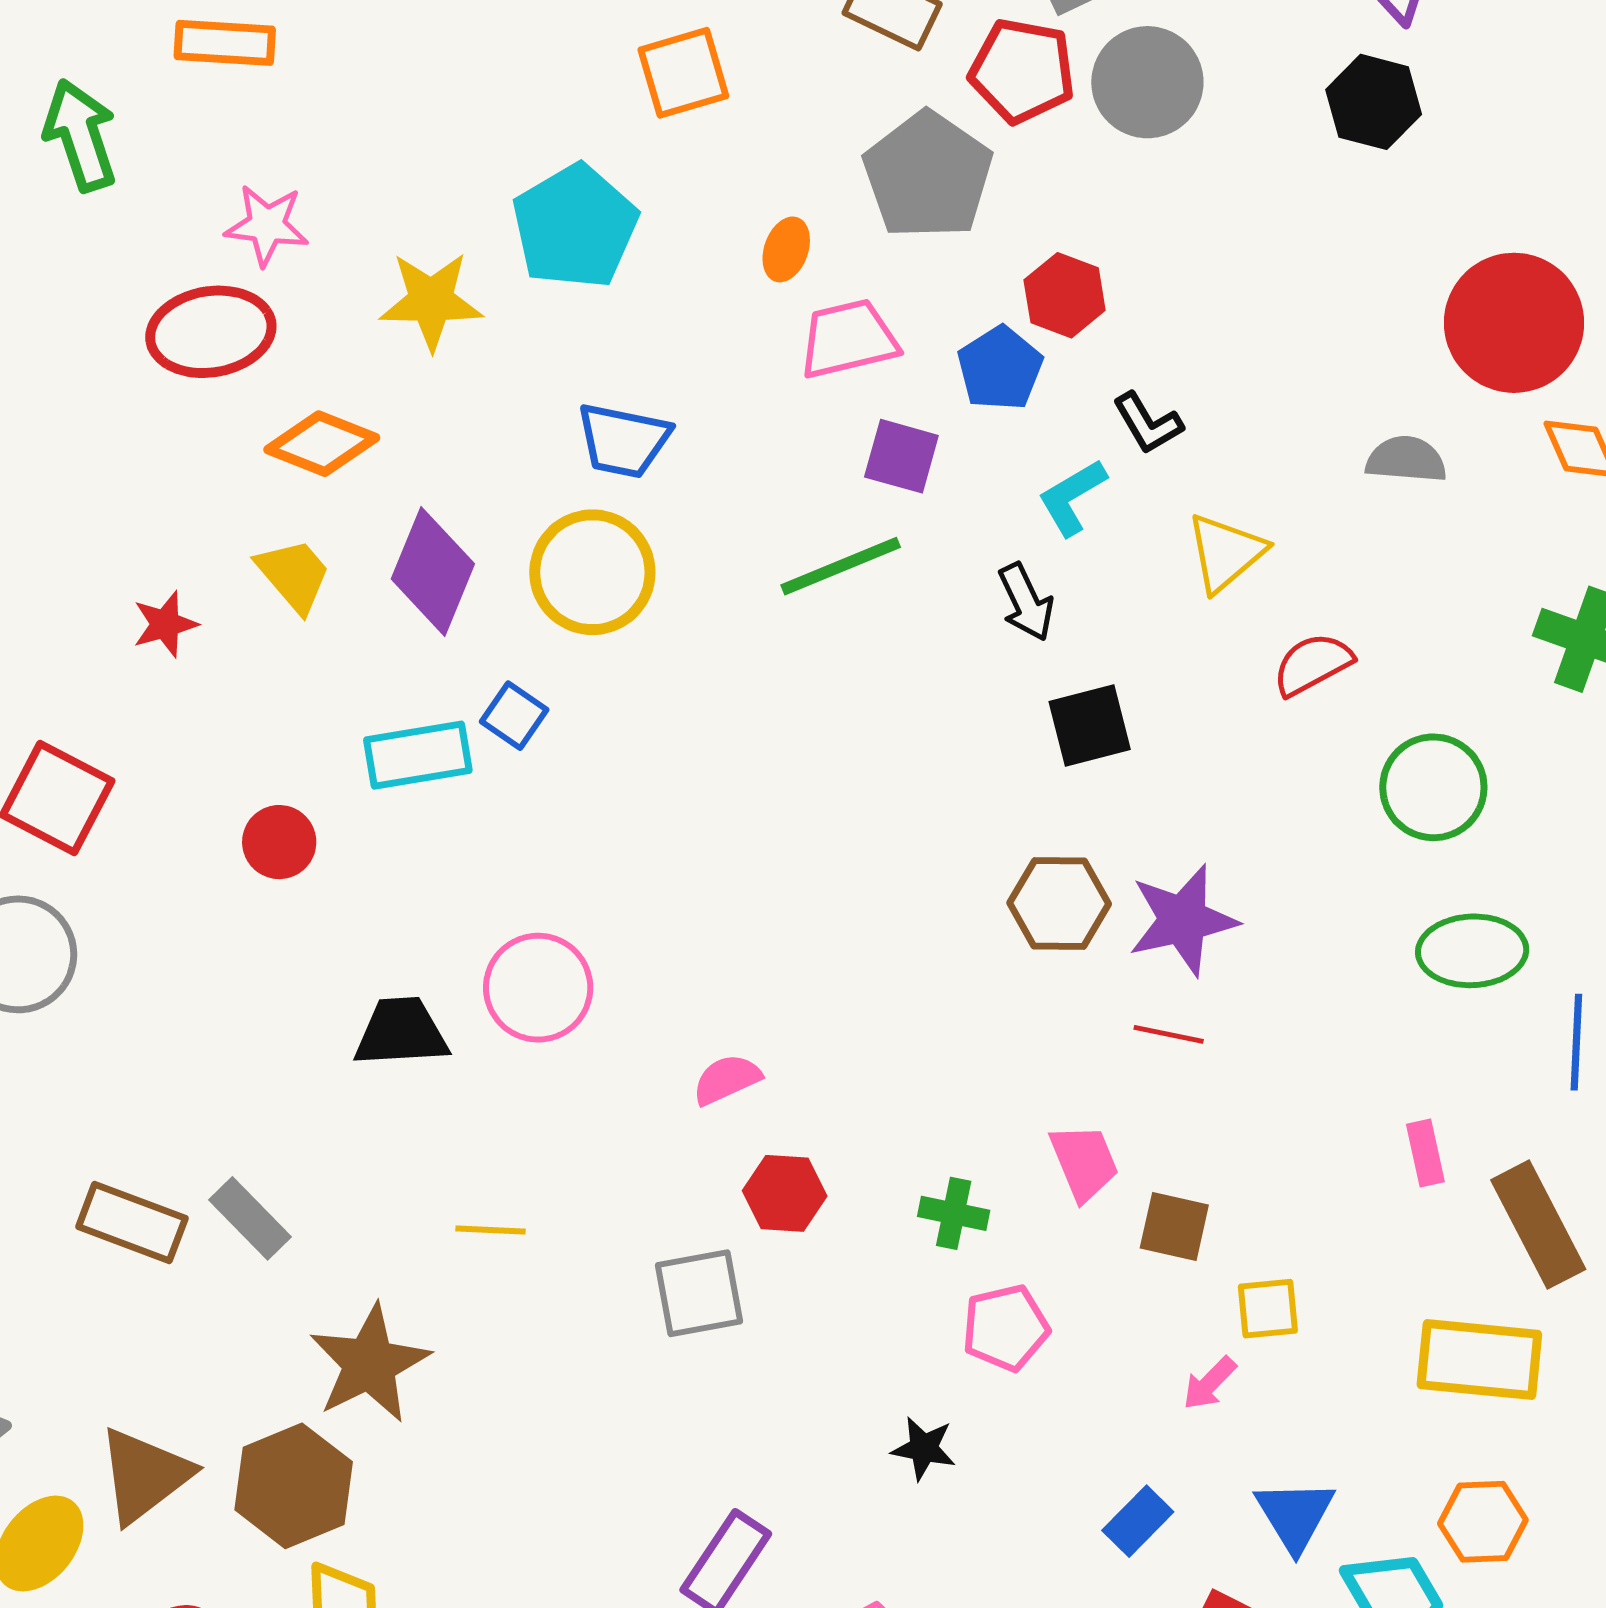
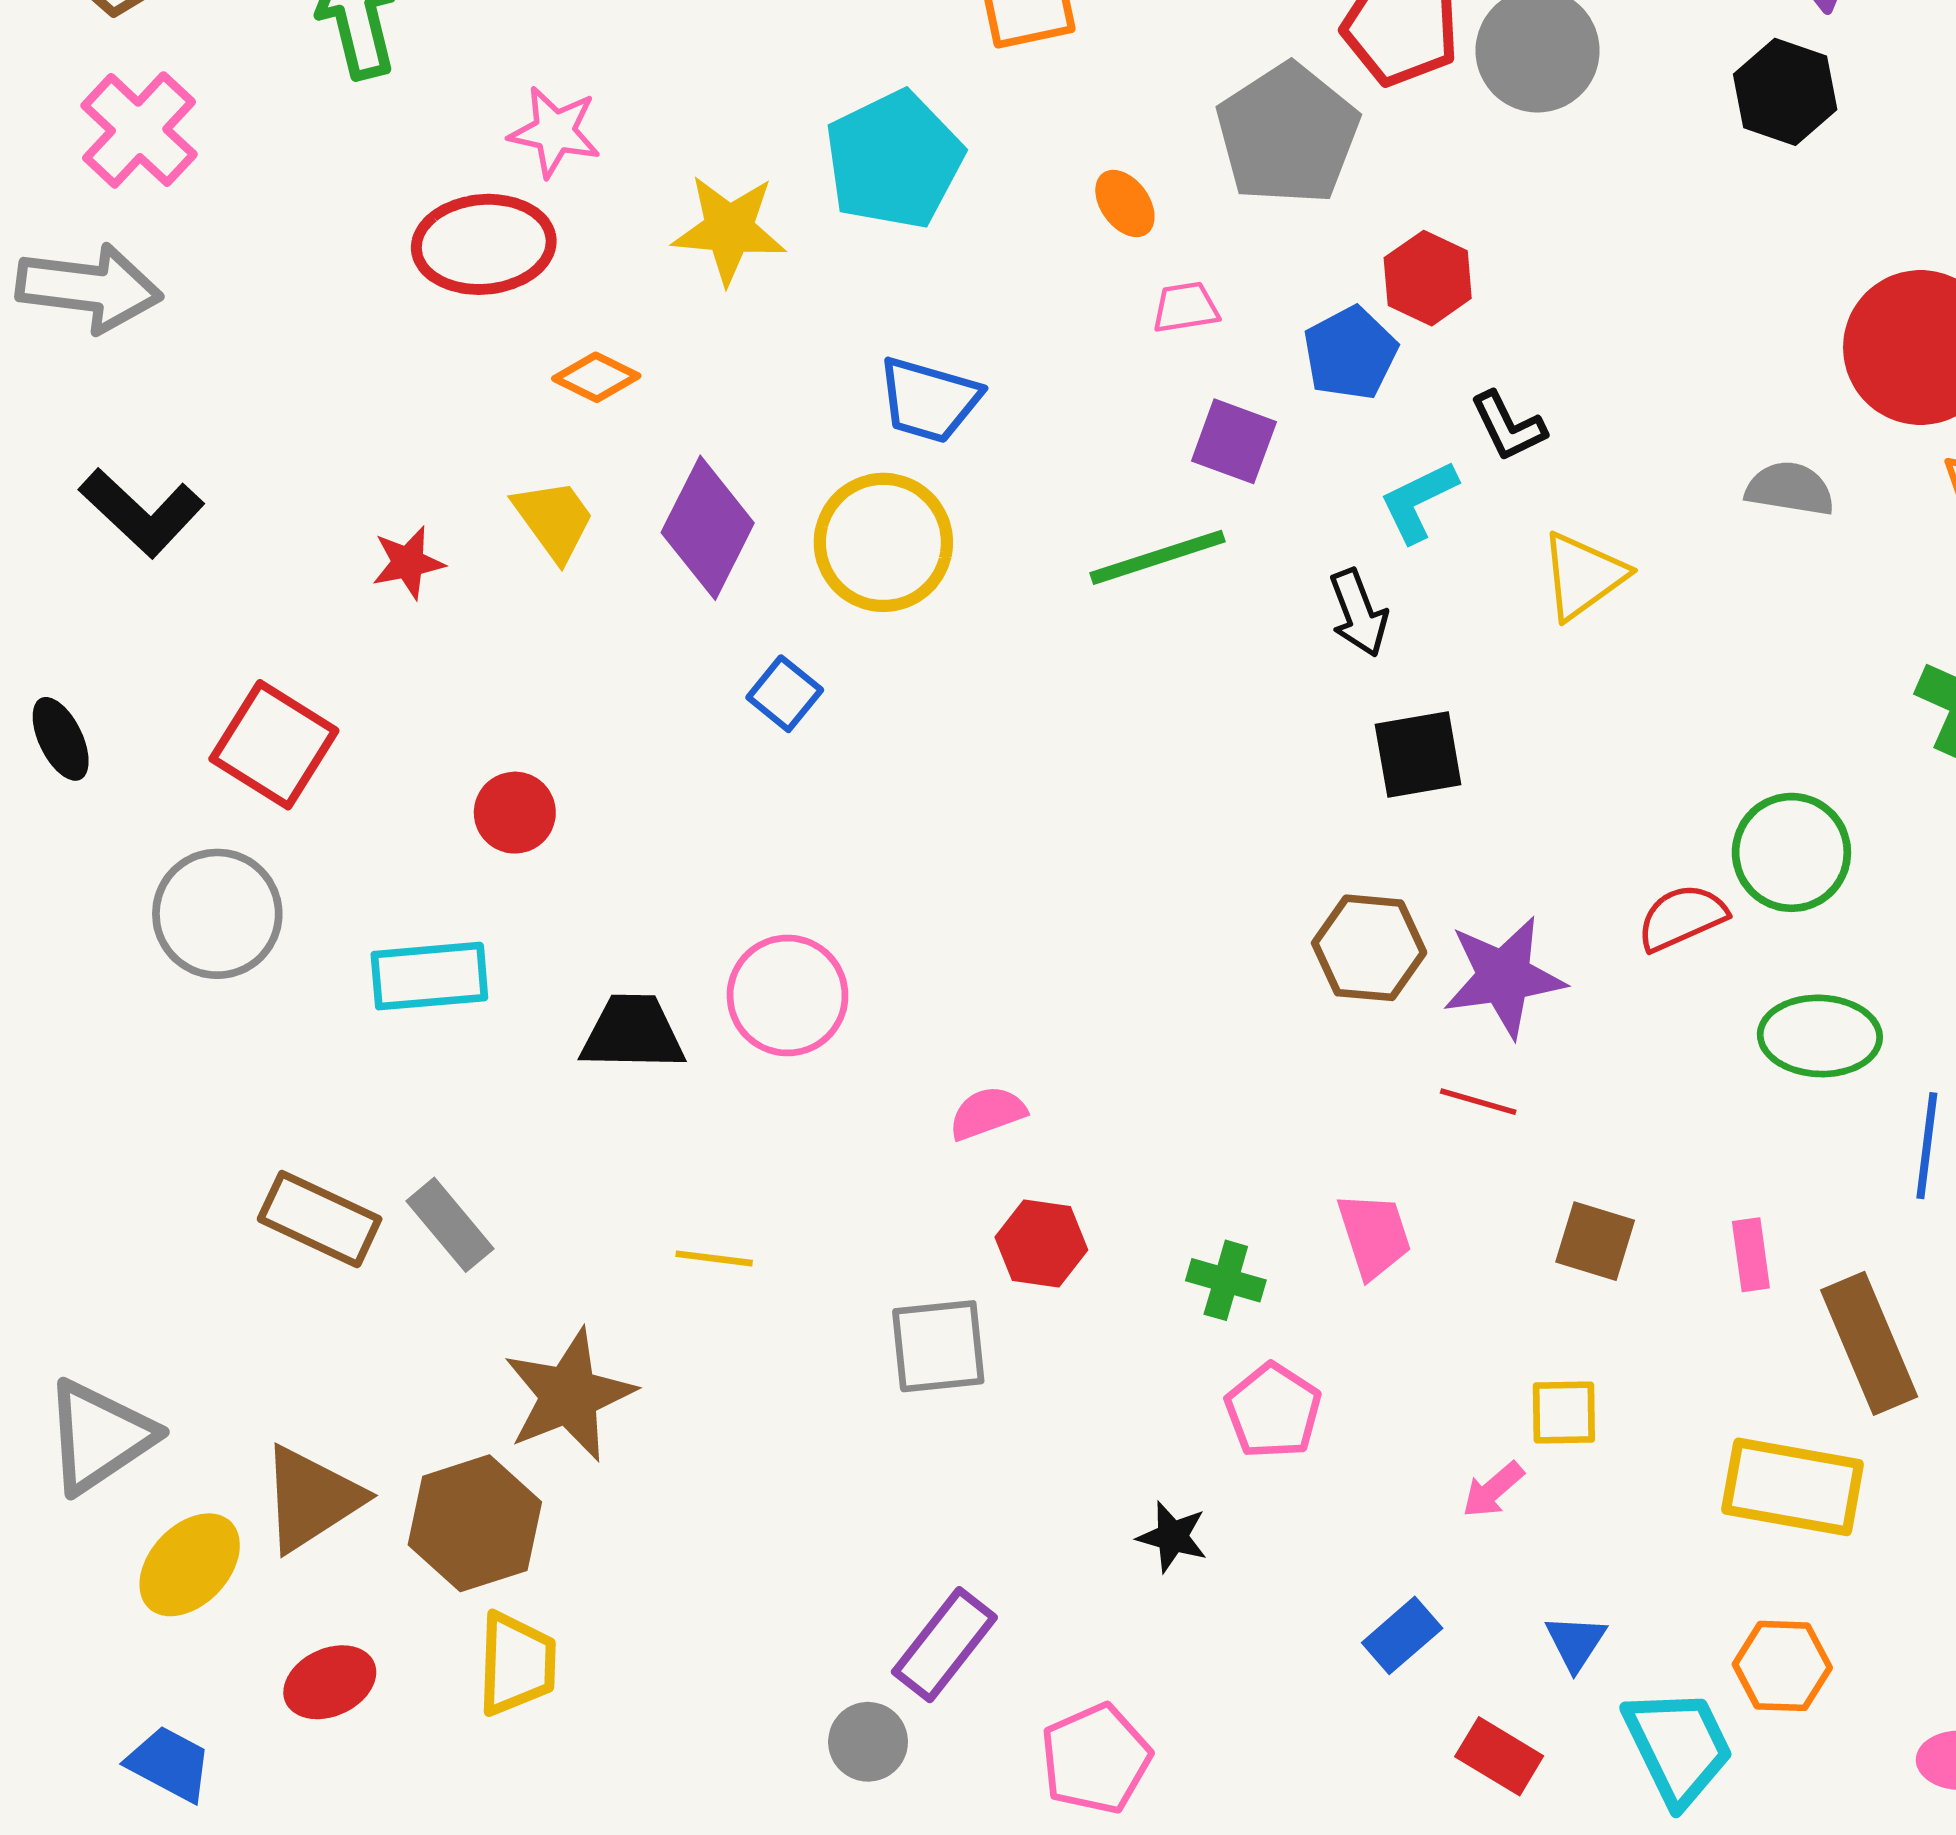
orange ellipse: (786, 249) -> (1125, 204), turned -60
pink trapezoid: (848, 339) -> (1186, 308), size x0.6
orange diamond: (322, 444) -> (596, 377), size x0.7
red semicircle: (1313, 664) -> (1682, 917), moved
cyan rectangle: (418, 755) -> (429, 976), moved
brown square: (1174, 1227) -> (1595, 1241), moved
pink pentagon: (1006, 1328) -> (1273, 1411), turned -30
blue triangle: (1295, 1515) -> (1576, 1642), size x0.7

